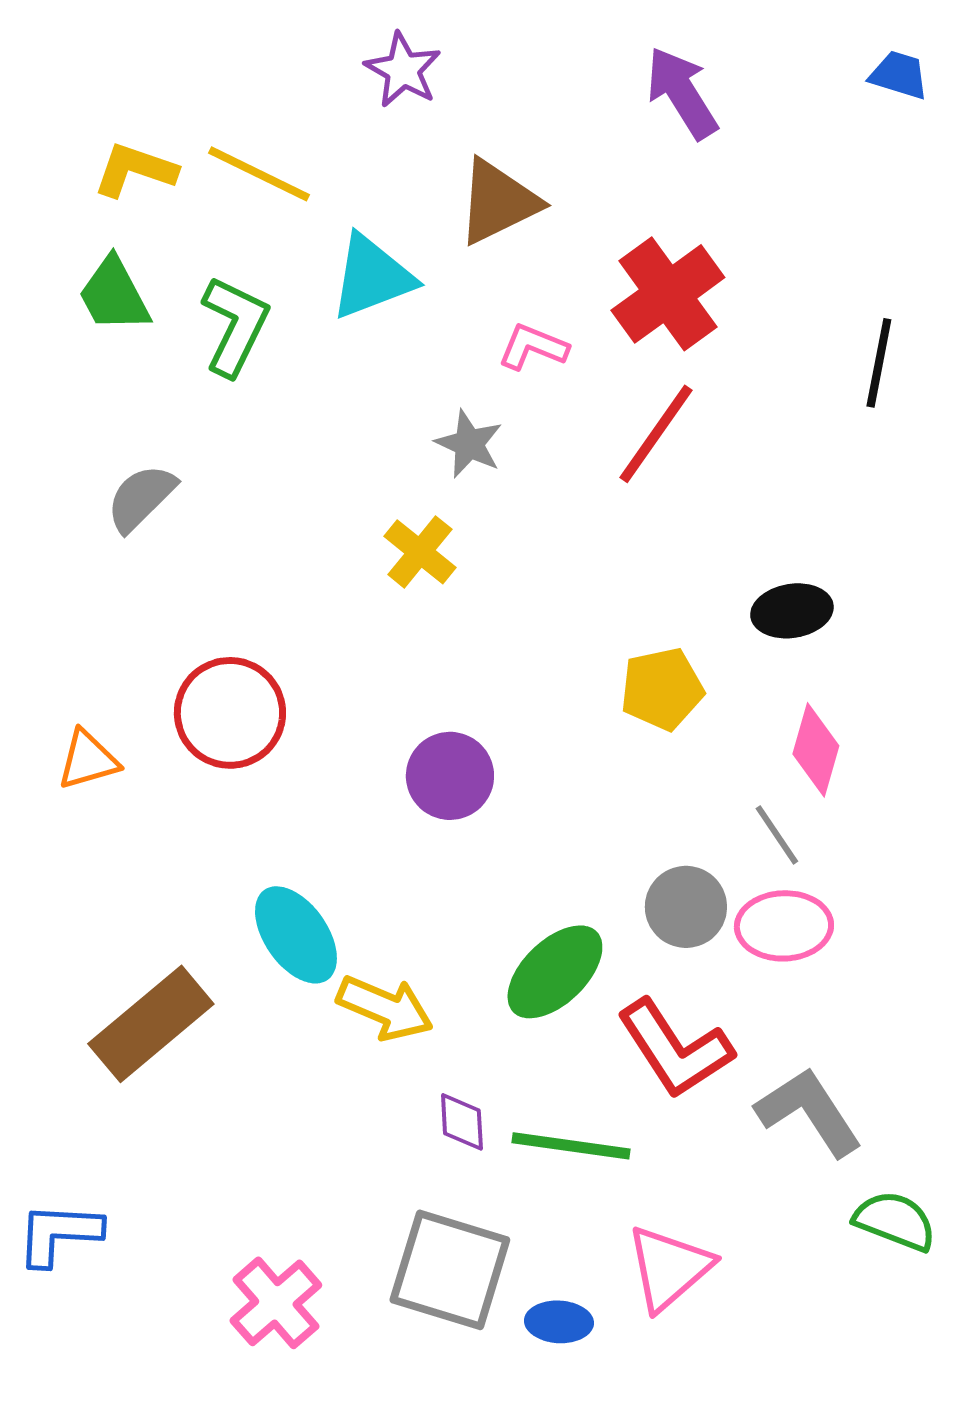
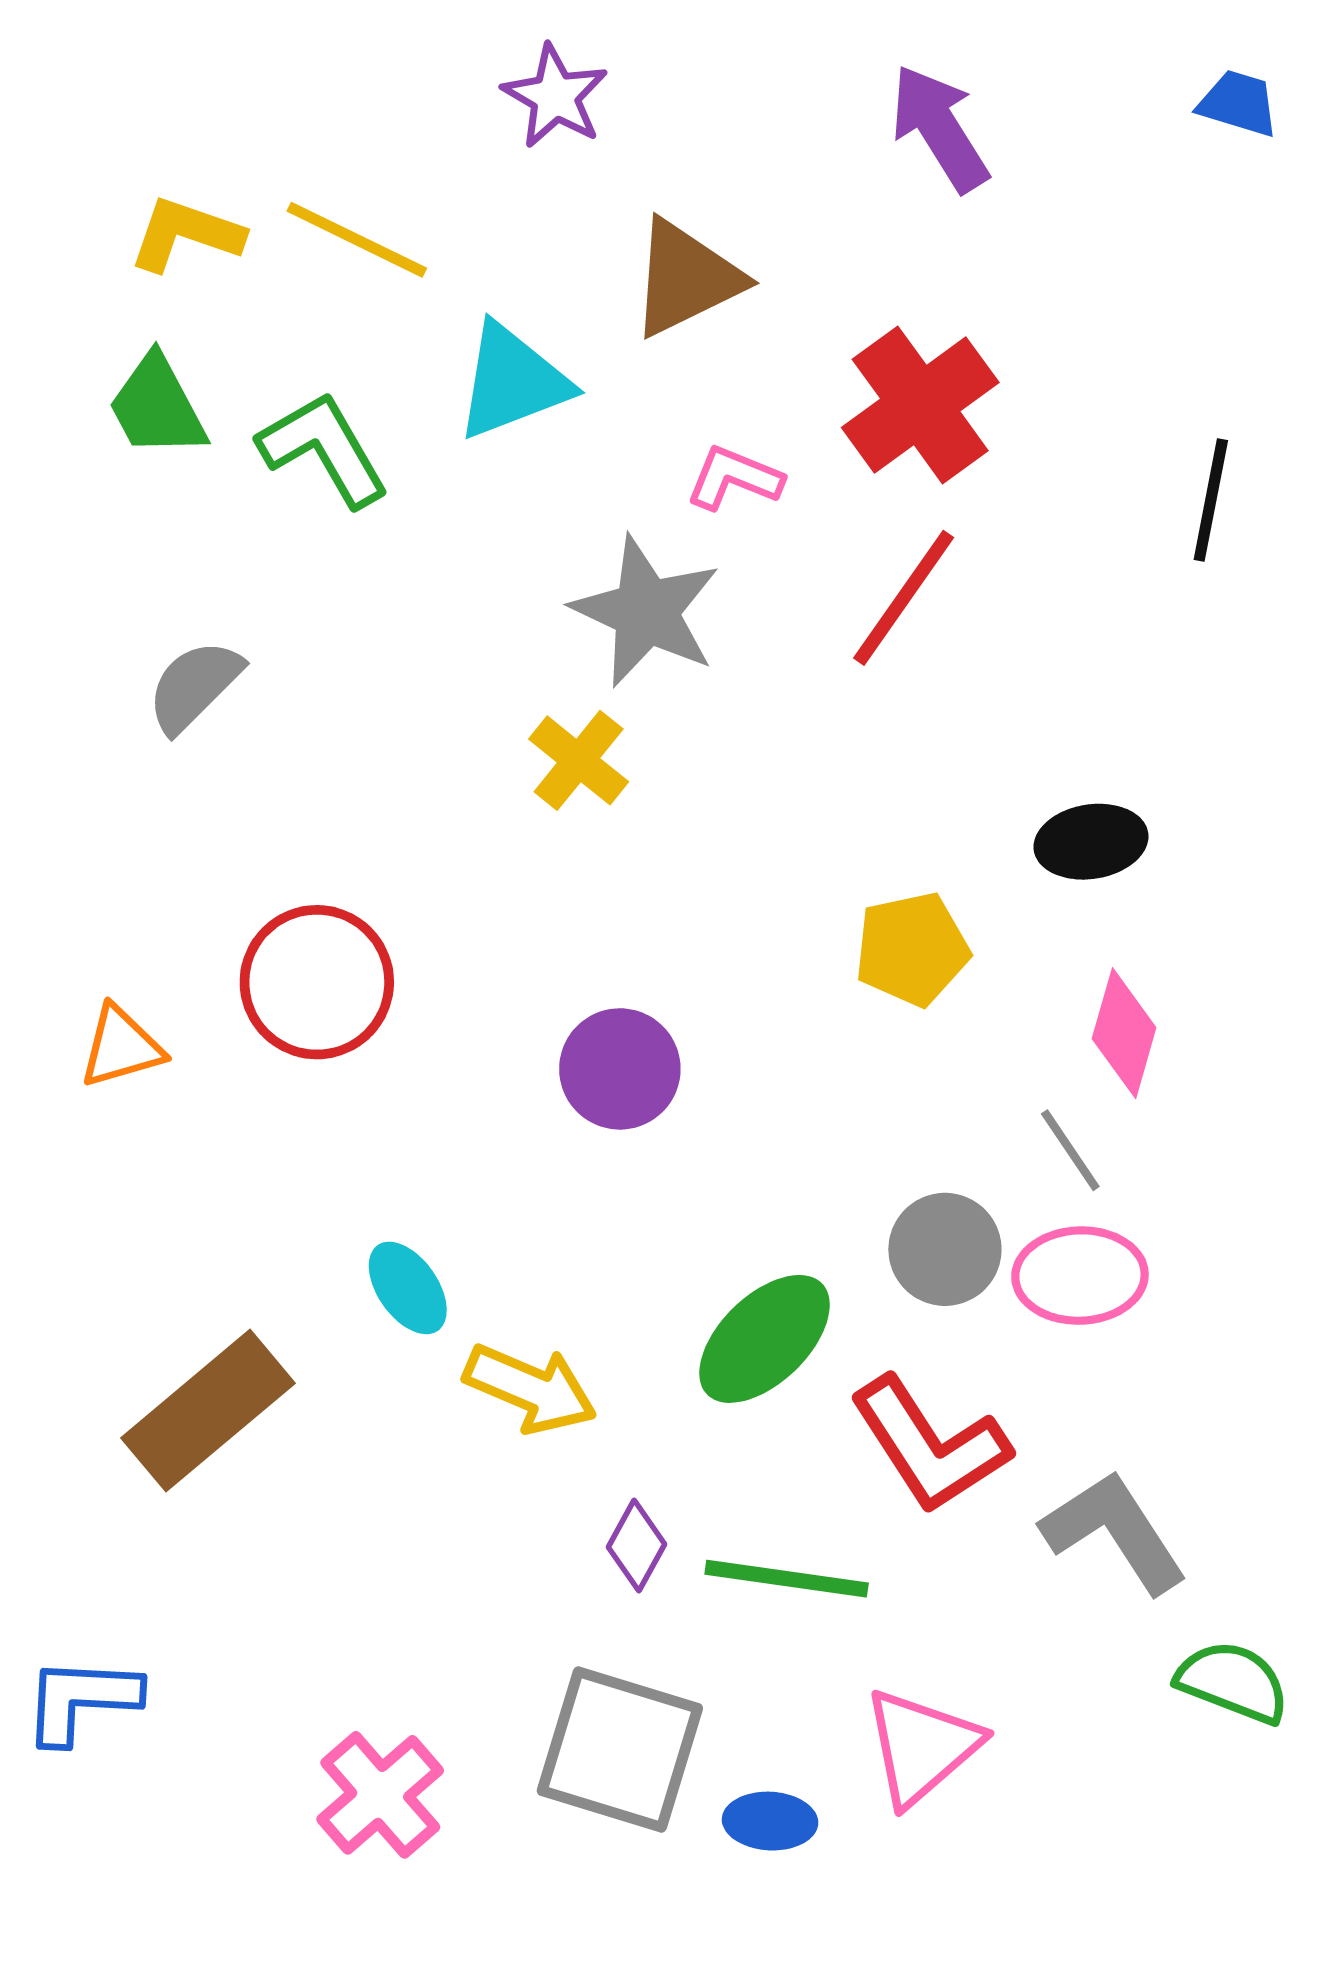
green L-shape: (235, 326) -> (324, 449), turned -56
gray star: (469, 444) -> (646, 612), size x1.6
cyan ellipse: (296, 935) -> (408, 1288), size x0.7
purple diamond: (462, 1122) -> (636, 1546), turned 32

